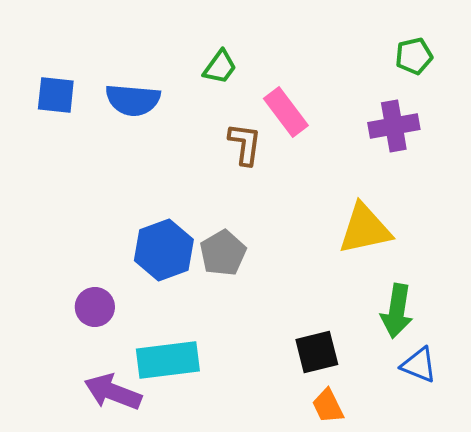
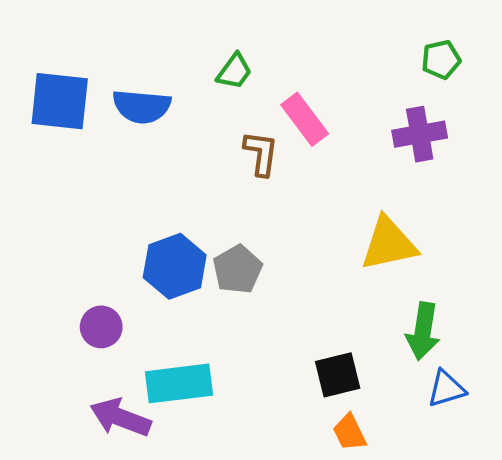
blue square: (56, 95) -> (60, 101), size x1.5
blue triangle: (419, 365) -> (446, 389), turned -39

